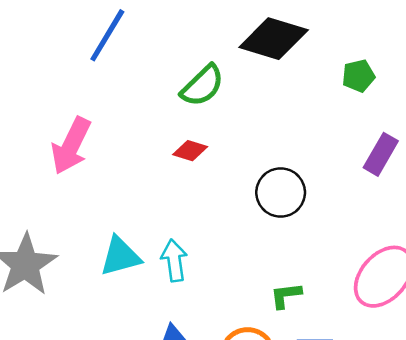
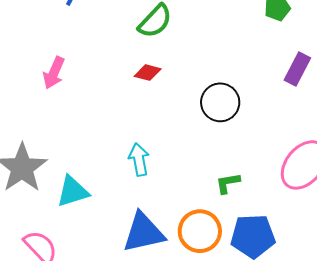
pink arrow: (71, 146) -> (54, 73), size x0.7
cyan triangle: (120, 256) -> (73, 191), moved

